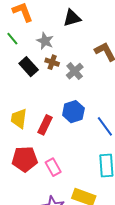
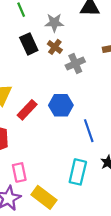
gray star: (45, 41) -> (54, 23), turned 30
pink rectangle: (53, 167) -> (19, 172), moved

